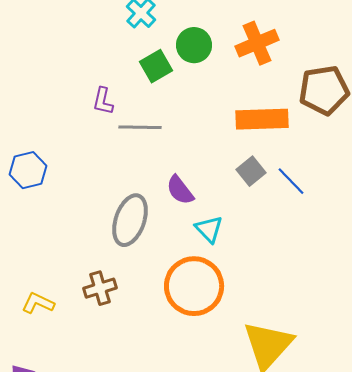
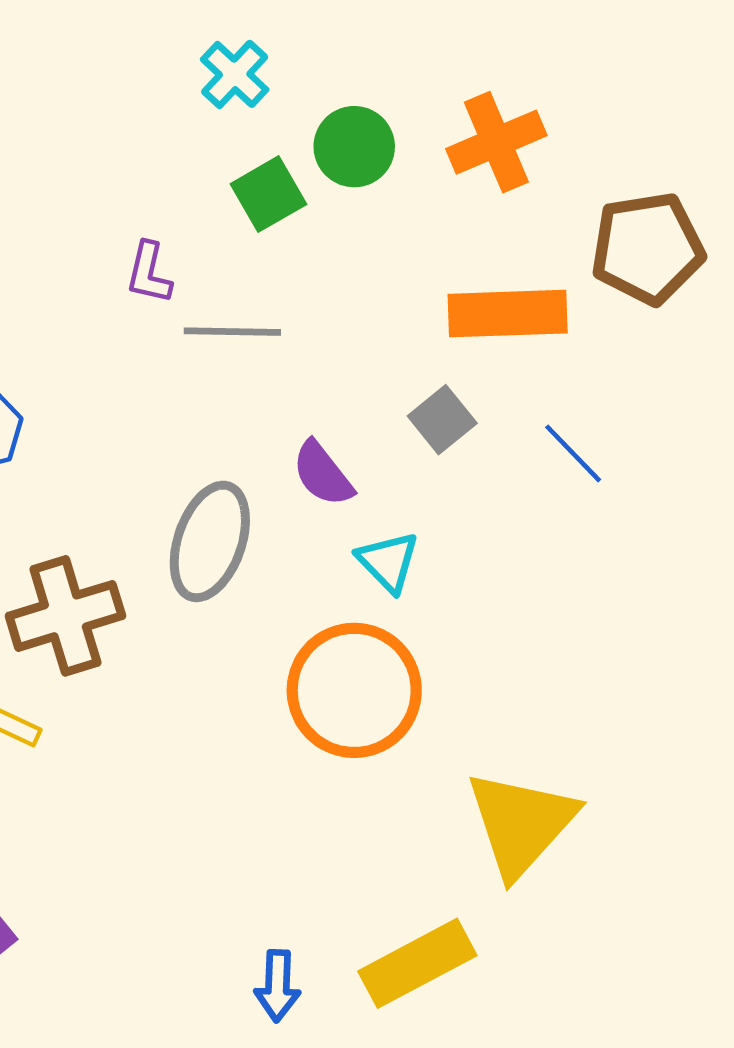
gray square: (251, 171) -> (442, 420), moved
brown cross: (100, 288) -> (65, 616), moved, size x1.5

